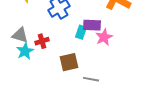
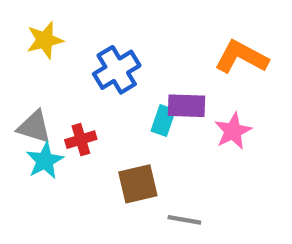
pink star: (104, 37) -> (233, 131), moved

